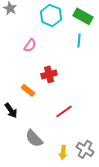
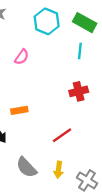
red cross: (49, 74) -> (79, 91), moved
orange rectangle: (28, 90) -> (19, 110), turned -48
yellow arrow: (63, 152) -> (59, 170), moved

